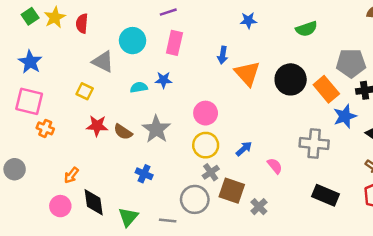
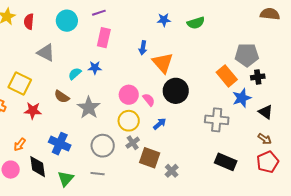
green semicircle: (306, 29) -> (196, 23), moved
cyan circle: (133, 41) -> (67, 21), moved
black circle: (291, 79) -> (176, 91), moved
cyan semicircle: (139, 87) -> (75, 74), turned -32
yellow square: (85, 91) -> (20, 84), moved, size x1.6
red star: (97, 126) -> (33, 111), moved
brown semicircle: (123, 132) -> (62, 97), moved
pink semicircle: (275, 166) -> (149, 100), moved
blue cross: (144, 174) -> (60, 144), moved, size x1.5
gray circle: (195, 199) -> (103, 146), moved
gray line: (168, 221) -> (98, 174), moved

